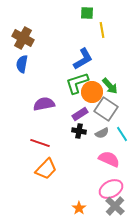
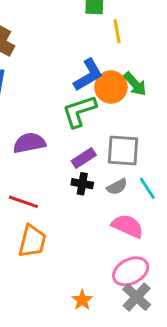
green arrow: (110, 86) -> (135, 84), moved
orange circle: (92, 92) -> (111, 87), moved
gray square: (106, 109) -> (123, 150), turned -30
orange trapezoid: (46, 169) -> (32, 241), turned -30

